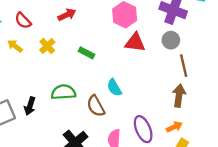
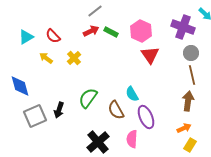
gray circle: (171, 40) -> (191, 53), moved
red triangle: (135, 42) -> (150, 55), turned 48
green rectangle: (87, 53) -> (111, 32), moved
green semicircle: (63, 92) -> (88, 98), turned -50
purple ellipse: (143, 129) -> (146, 117), moved

